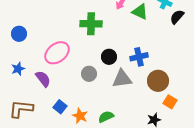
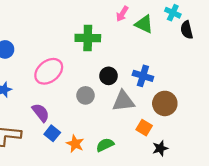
black semicircle: (177, 17) -> (187, 30), turned -56
blue cross: (139, 57) -> (143, 76), turned 30
purple semicircle: (43, 79) -> (41, 113), moved
orange square: (170, 102) -> (144, 128), moved

